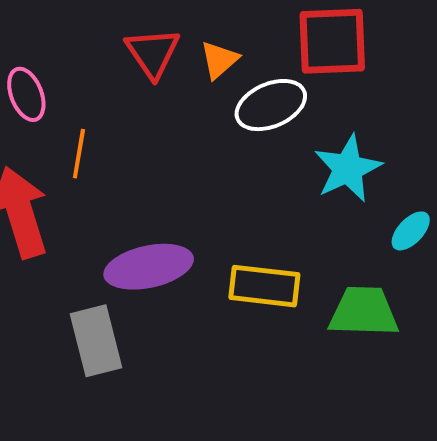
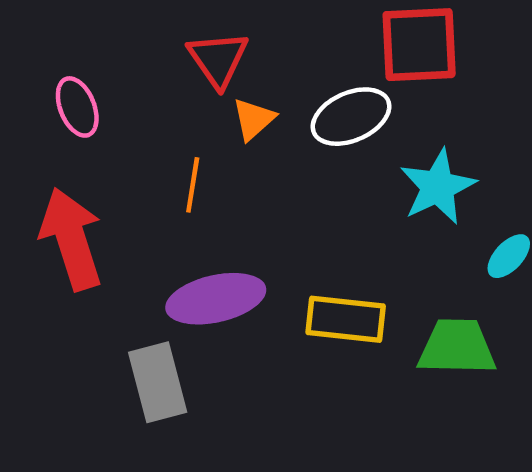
orange triangle: (219, 60) -> (253, 119), moved
orange line: (79, 154) -> (193, 185), moved

